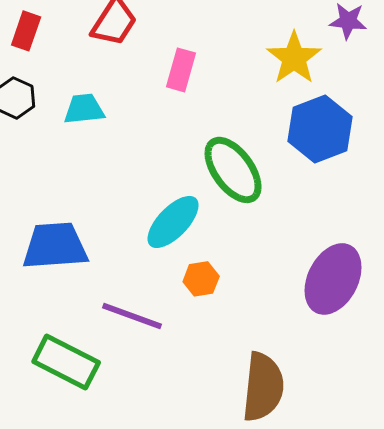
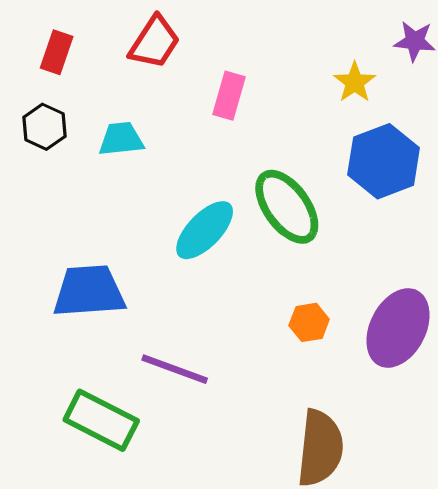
yellow star: (294, 58) -> (355, 82), size x0.7
cyan ellipse: (173, 222) -> (205, 230), moved
orange hexagon: (201, 279) -> (309, 322), moved

